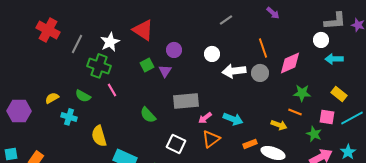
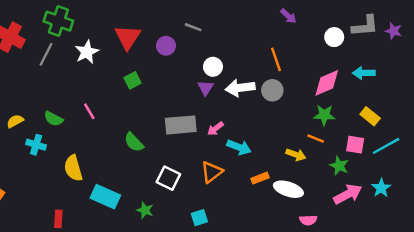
gray line: (226, 20) -> (193, 27), moved, turned 56
red triangle: (143, 30) -> (128, 37), turned 30
white circle: (321, 40) -> (334, 37), moved
purple circle: (174, 50) -> (166, 46), moved
pink diamond: (290, 63) -> (327, 83), moved
green cross: (99, 66) -> (58, 21), moved
purple triangle: (165, 71) -> (206, 88), moved
pink arrow: (205, 118) -> (215, 129), moved

